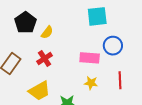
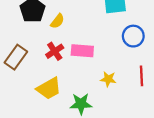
pink rectangle: (90, 58) -> (82, 51), moved

